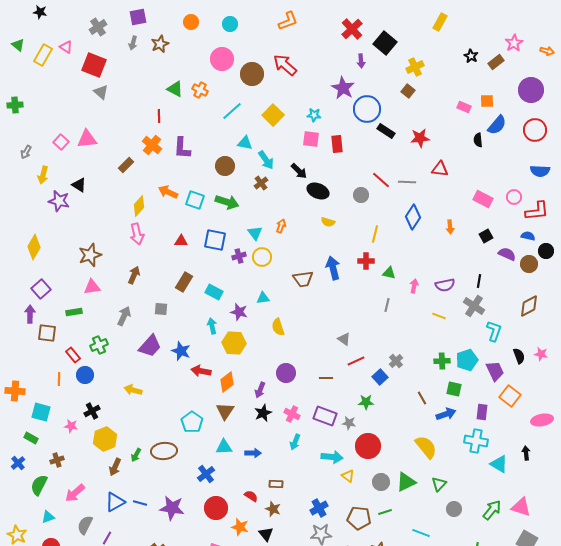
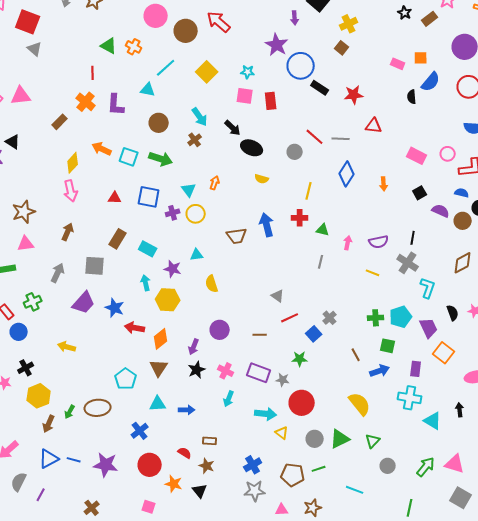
cyan triangle: (245, 143) -> (148, 90), moved
gray square: (161, 309) -> (95, 266), size x1.5

